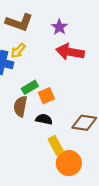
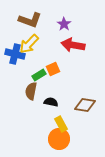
yellow arrow: (18, 51) -> (29, 44), size x1.5
orange square: (46, 96) -> (53, 69), moved
orange circle: (69, 163) -> (59, 139), moved

